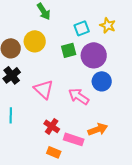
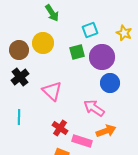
yellow star: (108, 25) -> (124, 33), moved
pink arrow: (79, 96) -> (94, 108), moved

